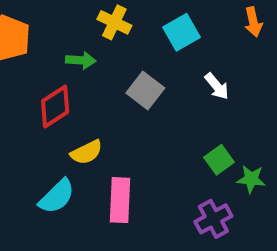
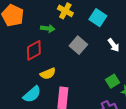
cyan square: (182, 32) -> (98, 18), turned -30

